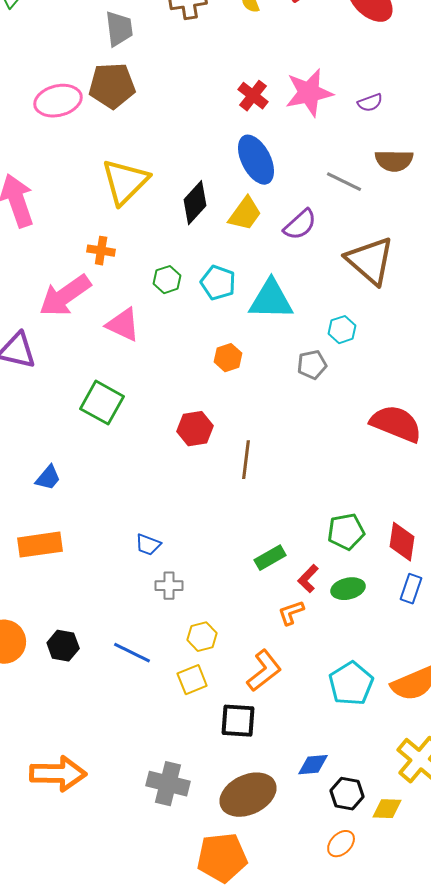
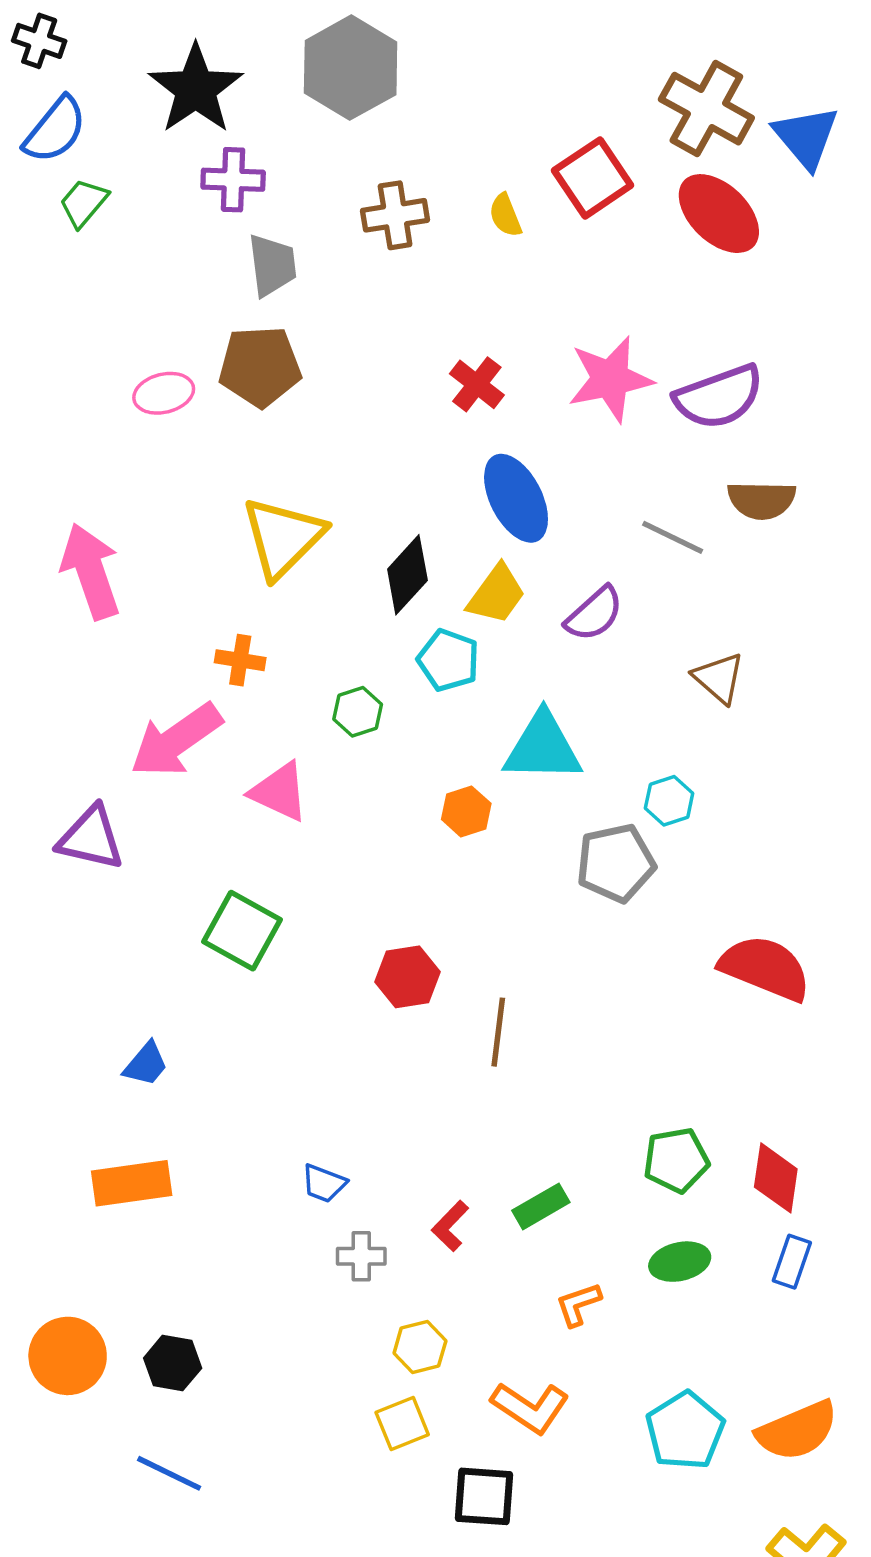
red cross: (253, 96) -> (477, 384), moved
pink ellipse: (58, 101) -> (164, 393), size x0.7
purple semicircle: (370, 103) -> (719, 397), size x2.0
brown triangle: (370, 261) -> (719, 678), size x0.6
cyan pentagon: (218, 283) -> (448, 660), moved
orange hexagon: (228, 358) -> (466, 811), moved
gray pentagon: (312, 365) -> (616, 863), size x1.5
red L-shape: (308, 579) -> (450, 1226), moved
blue line: (132, 653) -> (169, 1473), moved
orange L-shape: (264, 671) -> (530, 1408), turned 72

